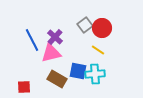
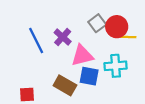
yellow line: (98, 50) -> (128, 37), moved, turned -32
pink triangle: (51, 53) -> (82, 55), moved
cyan cross: (95, 74) -> (116, 66), moved

